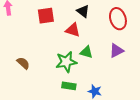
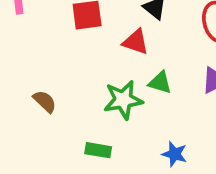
green rectangle: (69, 86) -> (98, 150), moved

